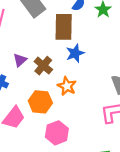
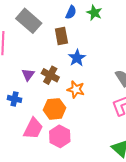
brown rectangle: (64, 27) -> (61, 36), size x0.7
pink hexagon: (57, 133) -> (60, 136), moved

